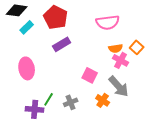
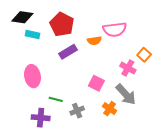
cyan rectangle: (27, 27) -> (32, 35), turned 56
orange semicircle: (116, 48) -> (94, 41), moved
green line: (49, 99) -> (56, 99), moved, turned 72

